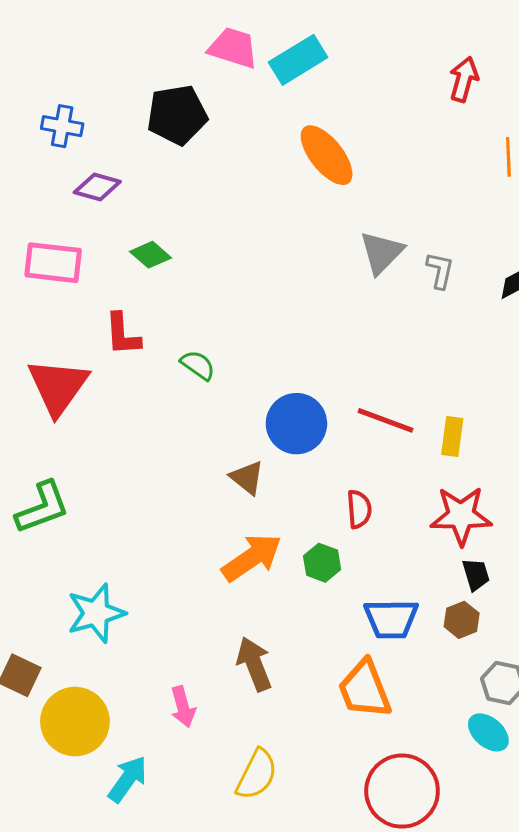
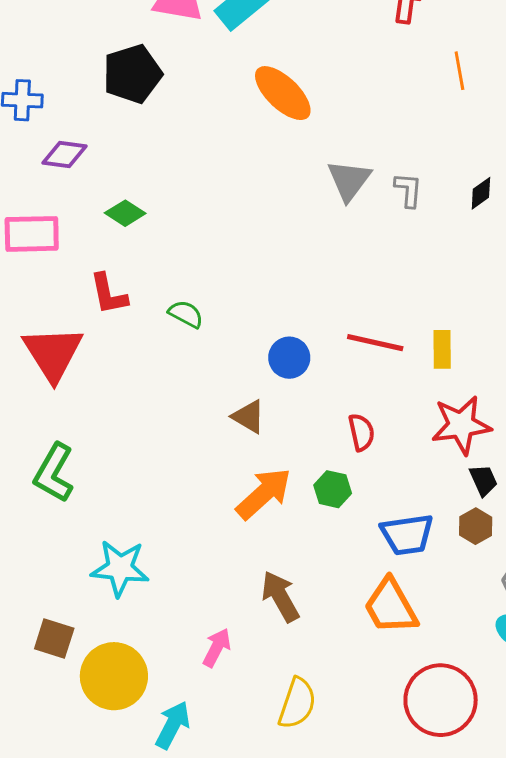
blue circle: (296, 424) -> (289, 358), size x0.7
green L-shape: (42, 508) -> (54, 473), turned 148
cyan star: (96, 613) -> (120, 568), turned 30
pink arrow: (183, 707) -> (217, 648), turned -129

